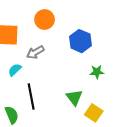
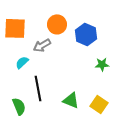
orange circle: (45, 19) -> (57, 24), moved
green triangle: (74, 97) -> (71, 100), moved, turned -30

